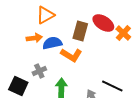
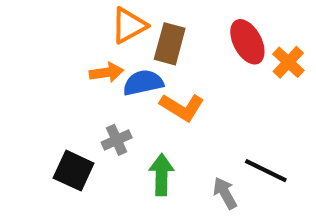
red ellipse: (103, 23) -> (247, 42), turned 30
brown rectangle: (80, 31) -> (170, 44), moved

